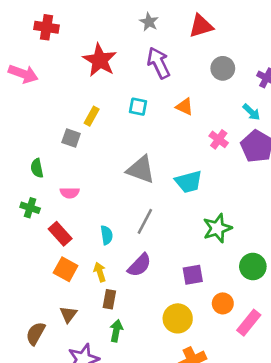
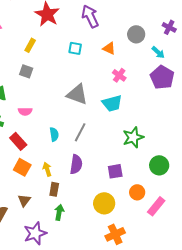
gray circle: (223, 68) -> (136, 34), moved
yellow rectangle: (92, 116) -> (30, 45), moved
pink cross: (219, 139) -> (119, 75), moved
cyan semicircle: (107, 235) -> (54, 134), moved
purple semicircle: (139, 265) -> (76, 164), turned -36

